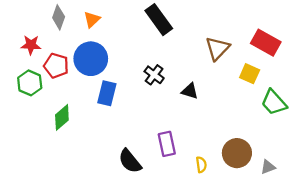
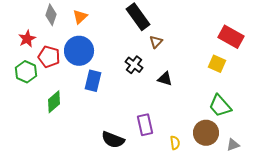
red star: (31, 45) -> (27, 39), turned -30
brown triangle: (217, 48) -> (156, 42), moved, size x0.6
green trapezoid: (274, 102) -> (220, 106), moved
black semicircle: (130, 161) -> (113, 140), turned -30

